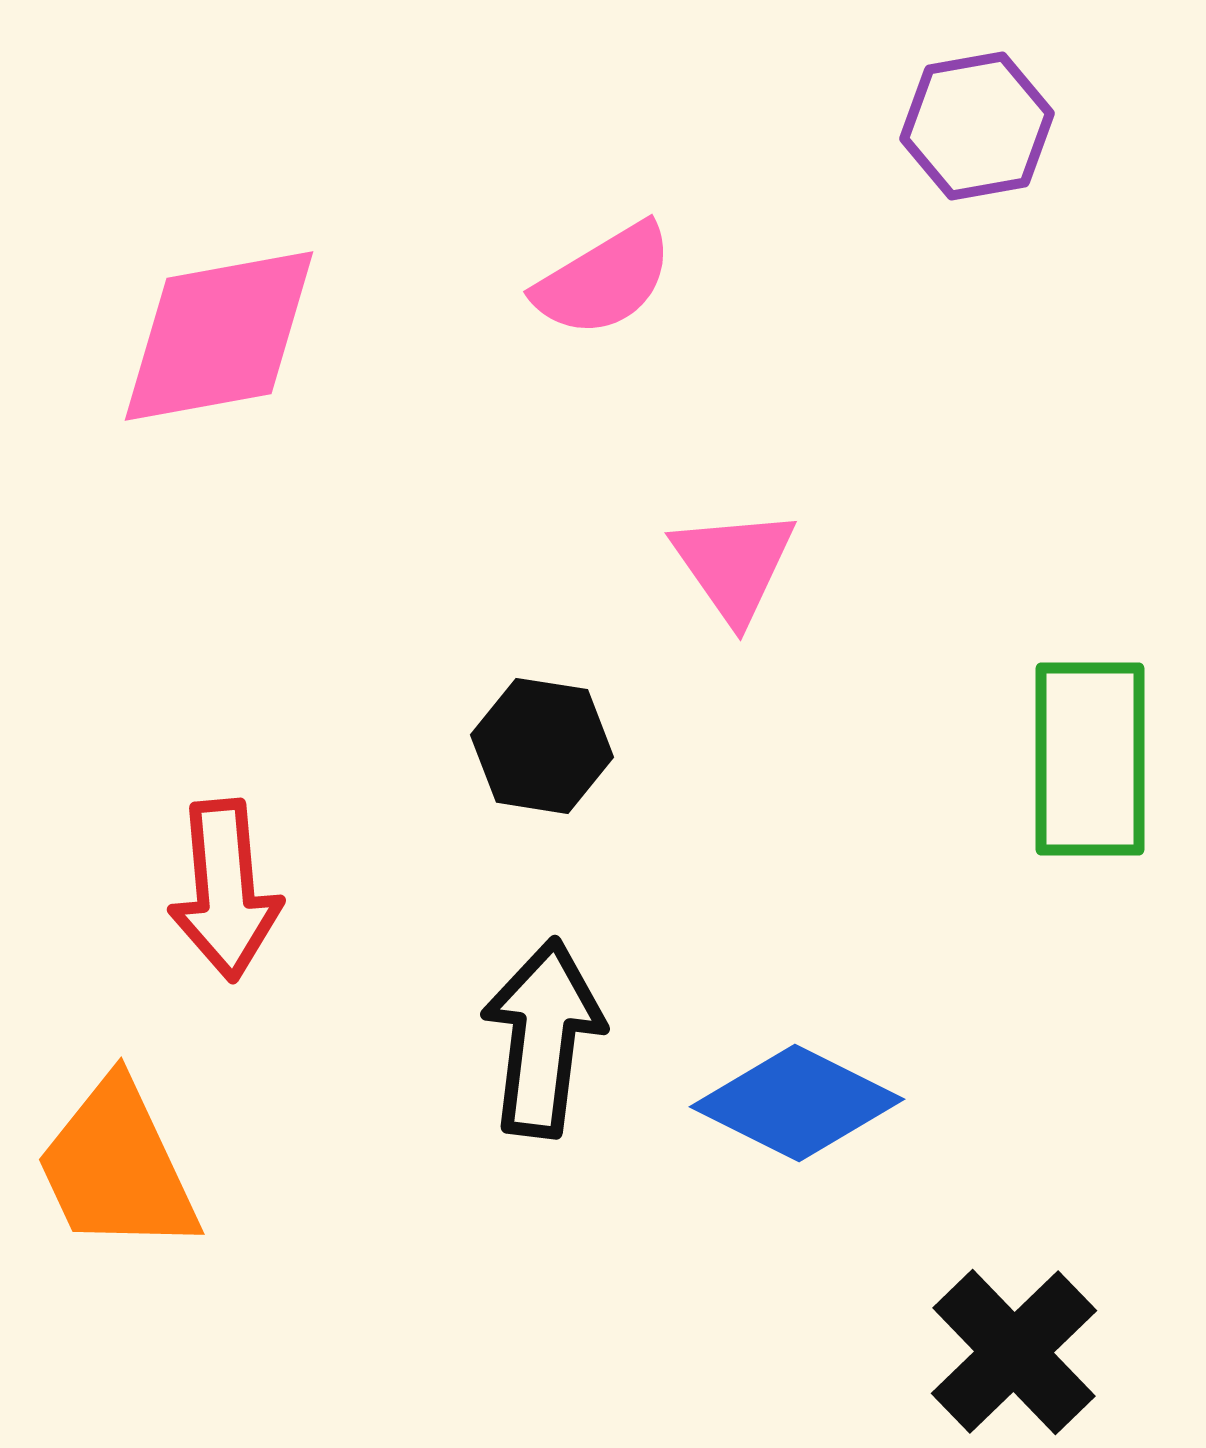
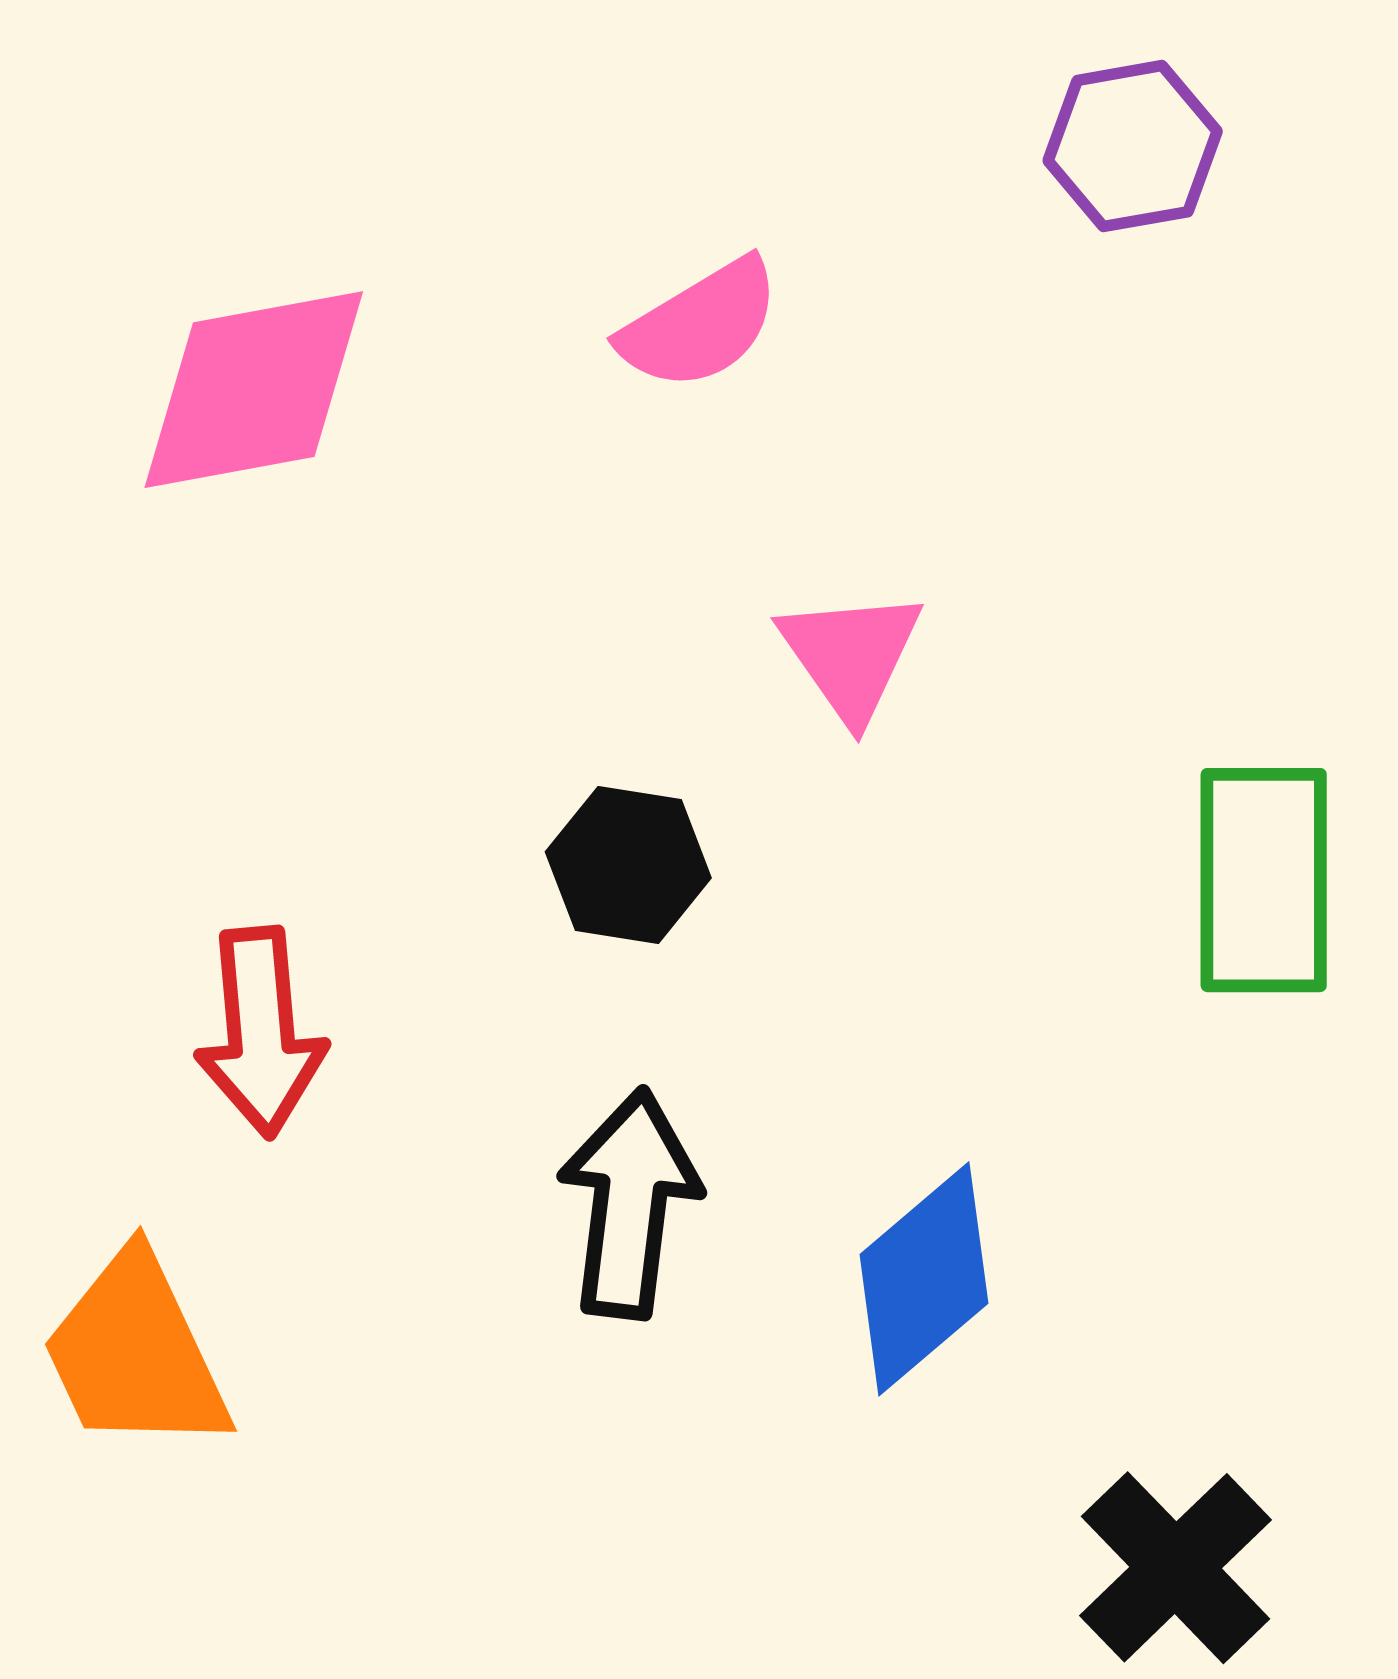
blue diamond: (797, 1103) -> (924, 1279), turned -67

